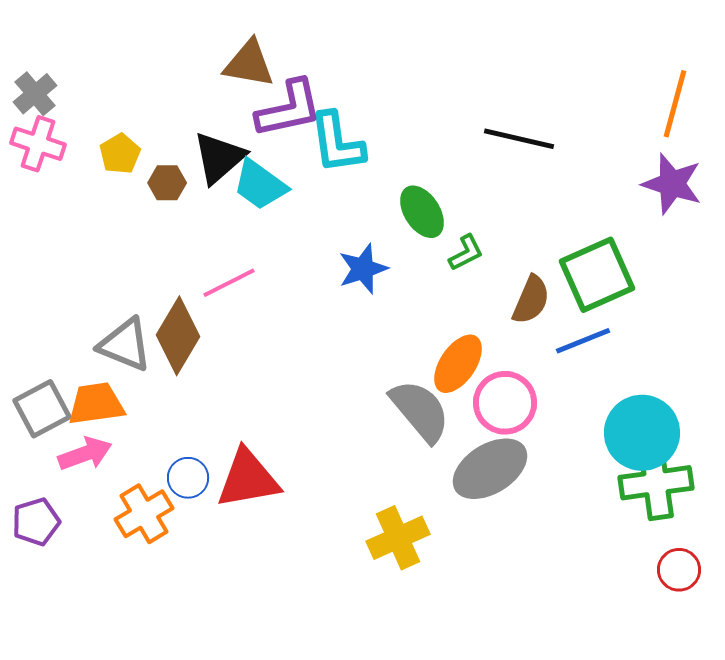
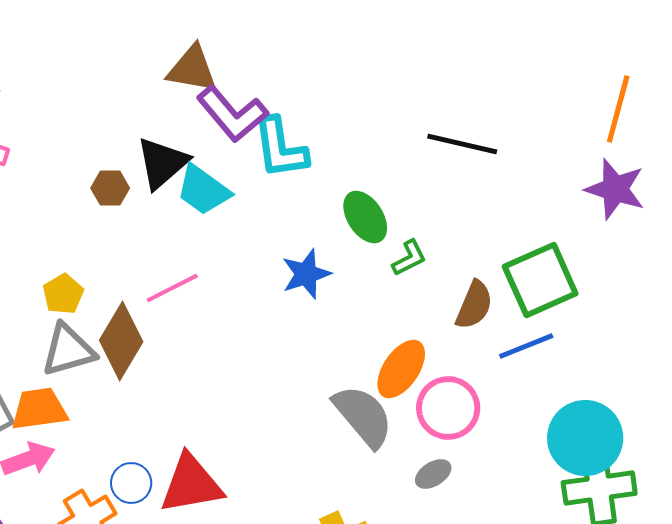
purple L-shape: (289, 109) -> (232, 114), turned 62
yellow pentagon: (120, 154) -> (63, 294), moved
gray triangle: (125, 345) -> (68, 350), turned -38
gray ellipse: (490, 469) -> (433, 474), size x0.5

